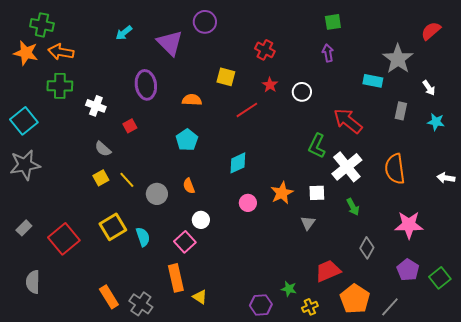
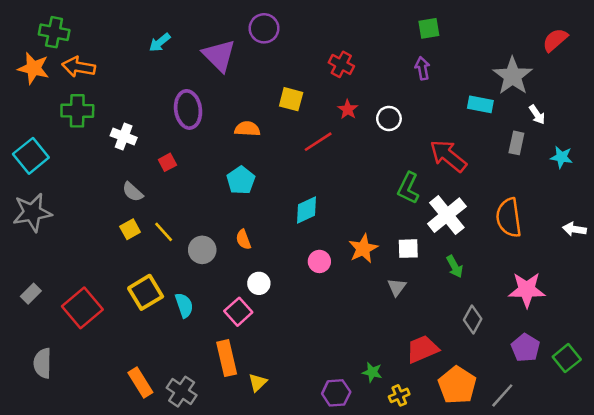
white arrow: (429, 88) -> (537, 115), moved
yellow triangle: (200, 297) -> (258, 383), turned 42

